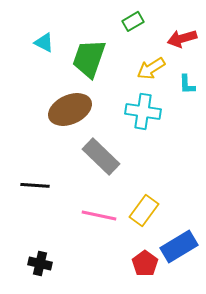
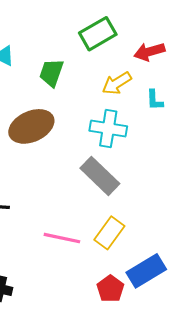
green rectangle: (133, 21) -> (98, 34), size x1.6
green trapezoid: (89, 58) -> (51, 73), size x0.7
gray rectangle: (101, 156) -> (100, 176), moved

